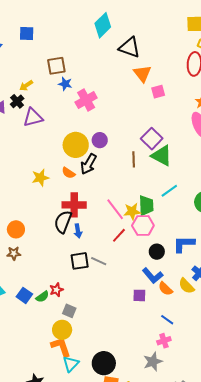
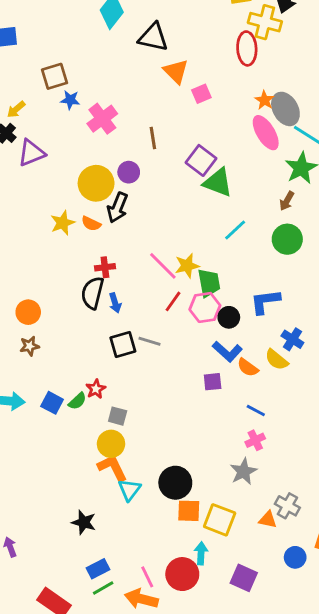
brown line: (134, 159) -> (153, 138), moved
yellow star: (40, 178) -> (63, 223), moved
red cross: (74, 205) -> (105, 267), size x0.6
green trapezoid: (146, 206) -> (209, 283), moved
pink hexagon: (143, 226) -> (205, 307), moved

